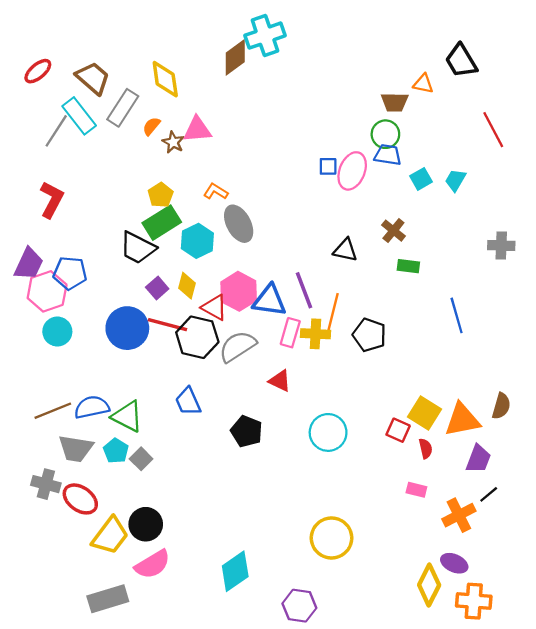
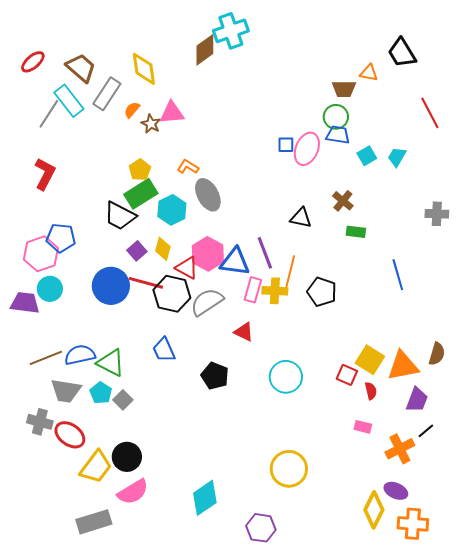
purple trapezoid: (29, 264) -> (25, 303), moved, turned -108

